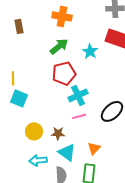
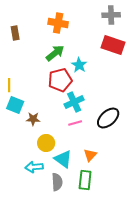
cyan star: (90, 51) -> (79, 65), moved
yellow circle: (34, 131) -> (46, 143), moved
brown star: (58, 133) -> (33, 119), moved

